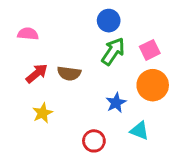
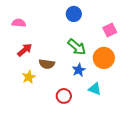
pink square: (150, 50) -> (110, 30), moved
green arrow: (113, 51) -> (77, 47), moved, turned 96
brown semicircle: (69, 73) -> (47, 64), moved

